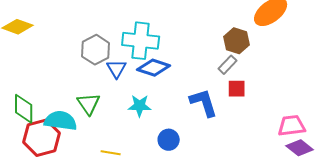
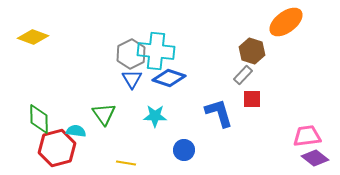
gray hexagon: (96, 50) -> (131, 54), moved
cyan semicircle: (61, 121) -> (76, 131), size x0.6

